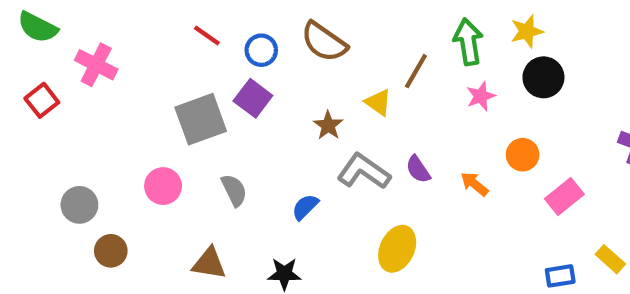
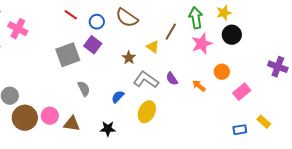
pink star: (481, 96) -> (202, 44), size x1.5
pink circle: (163, 186) -> (50, 116), moved
yellow ellipse: (397, 249) -> (147, 112), moved
brown circle: (111, 251) -> (25, 118), size x1.6

